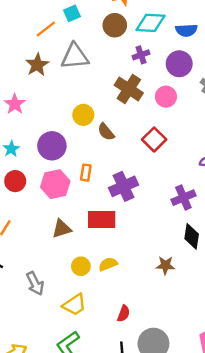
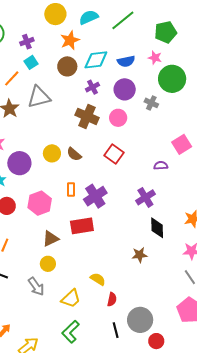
yellow circle: (83, 115) -> (52, 153), moved
purple circle: (52, 146) -> (19, 163), moved
orange rectangle: (86, 173) -> (71, 189), moved
yellow semicircle: (108, 264) -> (98, 279), moved, turned 63
yellow circle: (81, 266) -> (48, 264), moved

